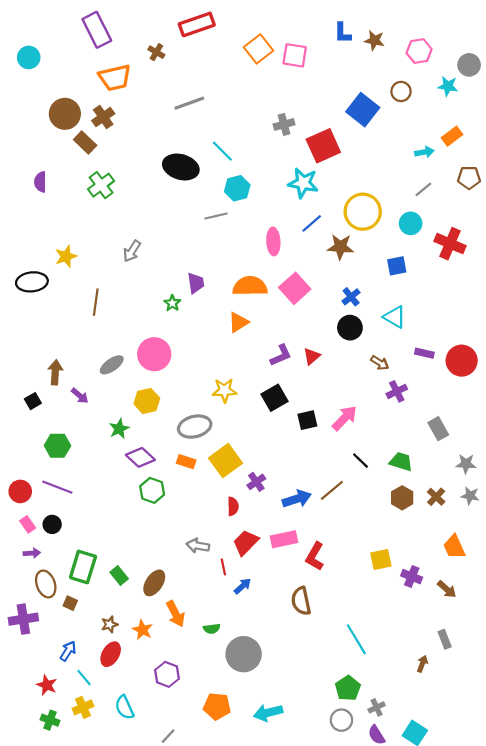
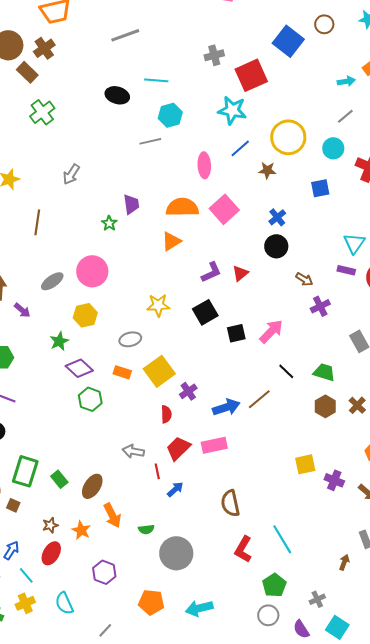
cyan line: (222, 151) -> (156, 80), turned -40
black ellipse: (181, 167) -> (117, 95), size x0.7
brown star: (340, 247) -> (267, 170), size x0.7
cyan triangle: (395, 317) -> (354, 243), moved, turned 35
gray ellipse: (195, 427) -> (130, 339), size x0.7
red L-shape: (315, 556) -> (243, 549), moved
gray cross: (377, 707) -> (317, 599), moved

